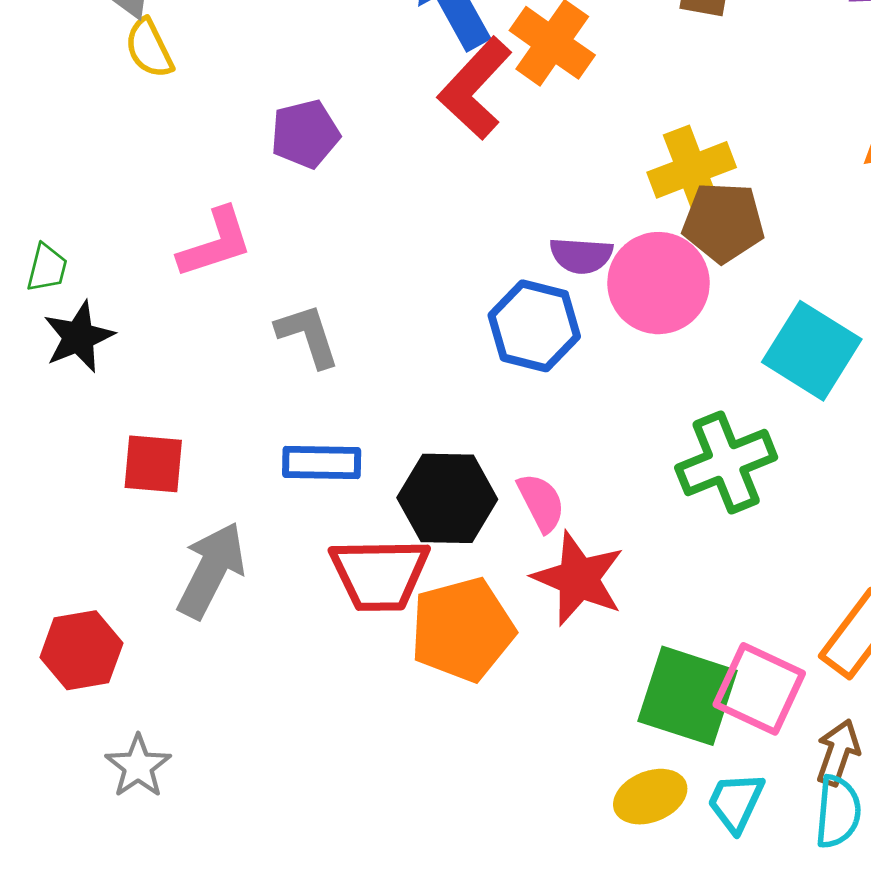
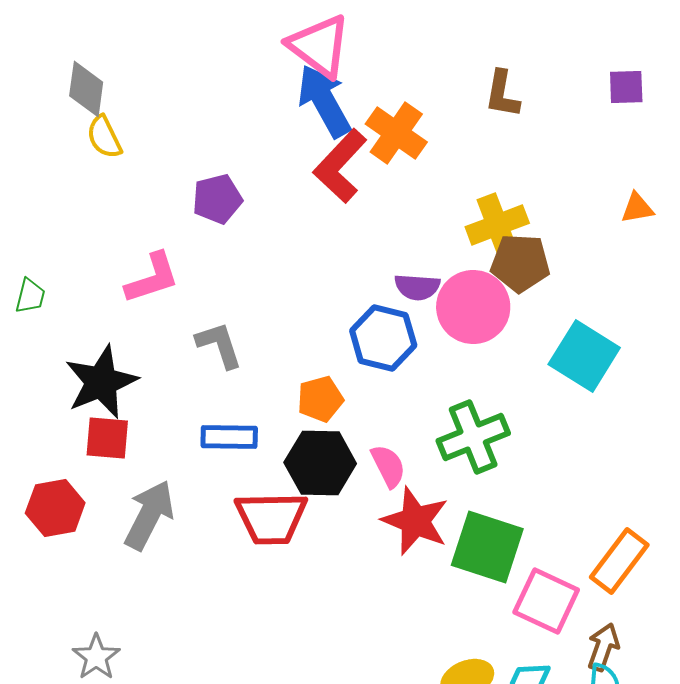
black star: (79, 337) -> (101, 382), moved, size x1.4
green cross: (726, 463) -> (473, 437), moved
orange pentagon: (462, 630) -> (320, 399), moved, size x0.6
red hexagon: (81, 650) -> (55, 508), moved
green square: (687, 696) -> (487, 547), moved

